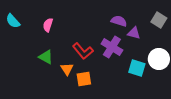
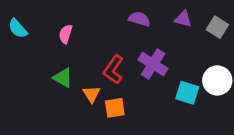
purple semicircle: (119, 21) -> (139, 19), moved
purple triangle: (134, 33) -> (183, 19), moved
red L-shape: (83, 51) -> (113, 70), turned 75

